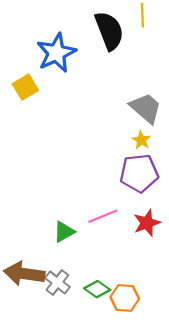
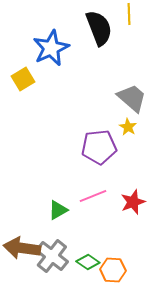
purple pentagon: (139, 173) -> (99, 147), moved
gray cross: (57, 282) -> (52, 256), size x1.4

